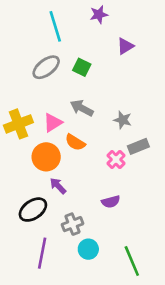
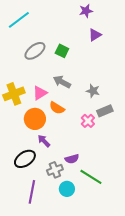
purple star: (99, 14) -> (86, 11), moved
cyan line: (55, 26) -> (19, 20), moved, turned 70
purple semicircle: (111, 202) -> (72, 159), moved
green line: (132, 261) -> (91, 177), moved, turned -35

